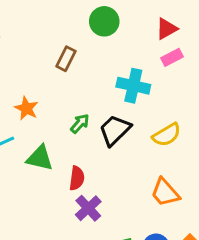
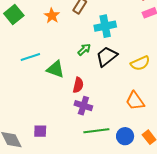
cyan cross: (133, 86) -> (105, 26), moved, turned -30
orange star: (26, 108) -> (52, 16), moved
purple cross: (88, 208) -> (83, 106), turned -36

